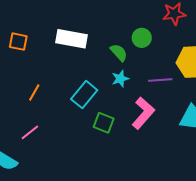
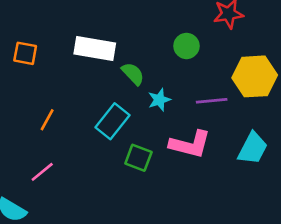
green semicircle: (119, 53) -> (133, 74), moved
pink L-shape: (143, 113) -> (190, 144), turned 64

